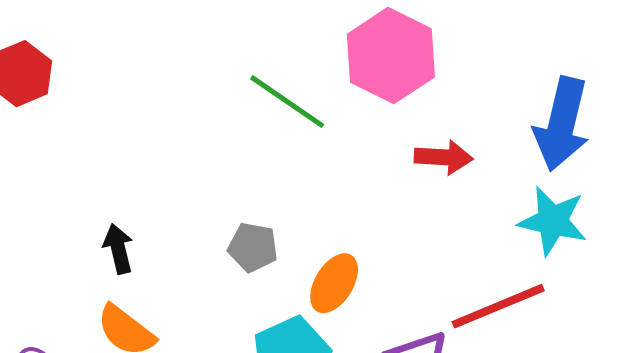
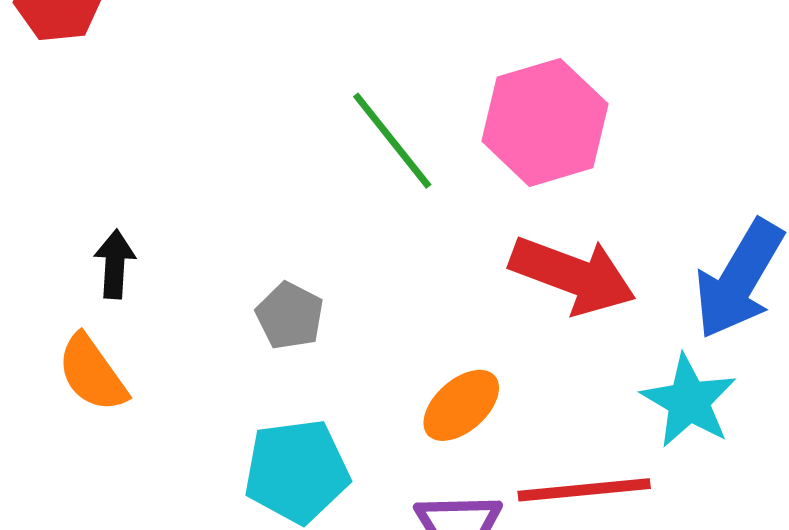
red arrow: (444, 157) -> (573, 275), size x1.6
orange ellipse: (334, 283) -> (461, 405), moved

